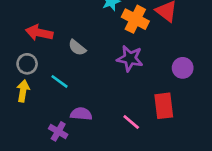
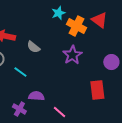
purple star: (130, 58) -> (72, 55), turned 30
pink line: (131, 122) -> (59, 112), moved

